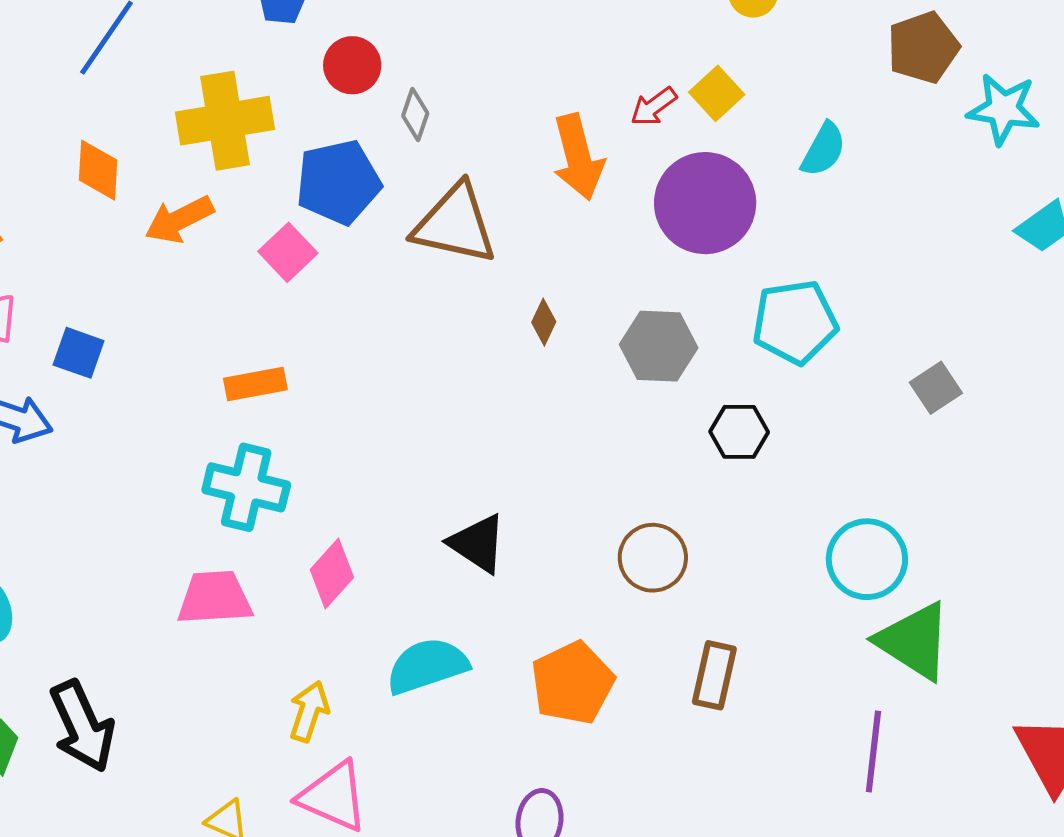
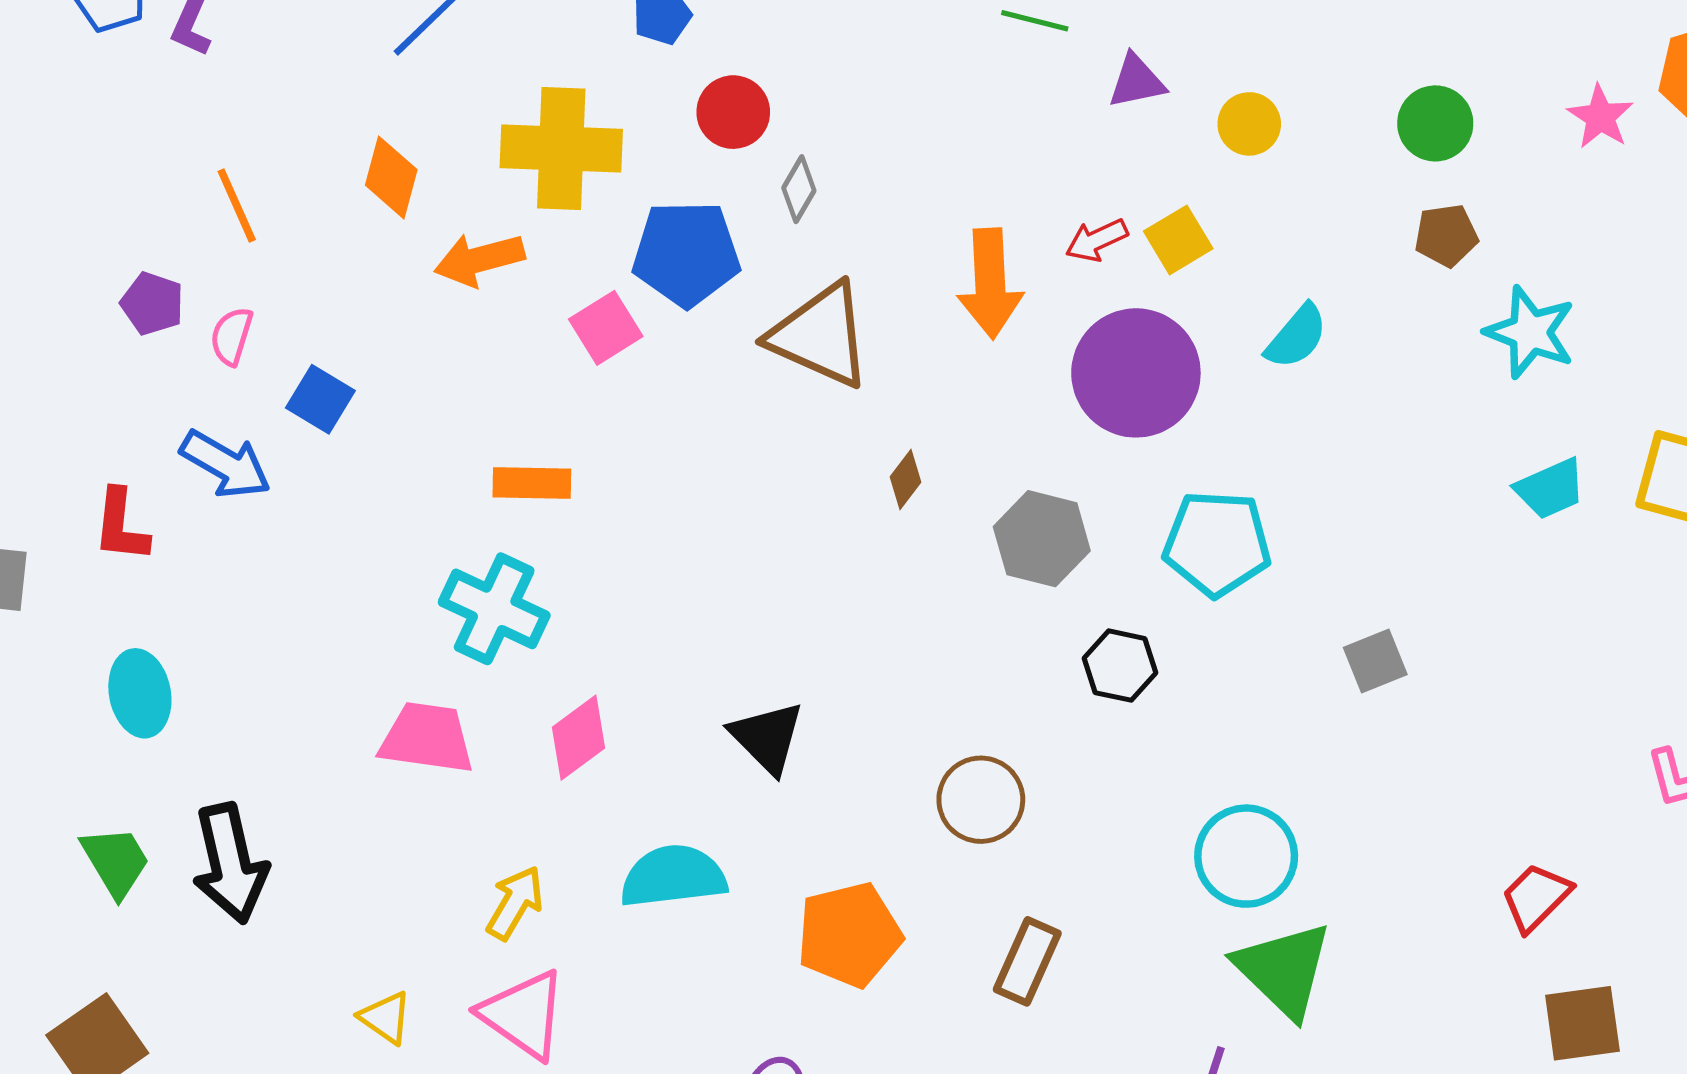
brown pentagon: (923, 47) -> (1446, 235), size x0.7

